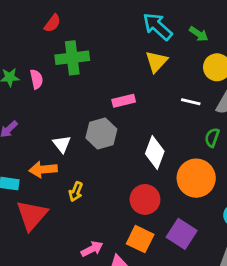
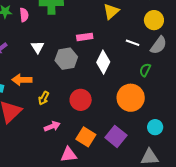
white triangle: (62, 144) -> (37, 47), moved
white diamond: (155, 152) -> (103, 62), moved
red circle: (145, 199) -> (81, 100), moved
pink arrow: (92, 249) -> (52, 126), moved

